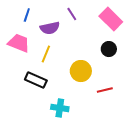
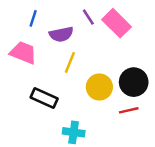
pink rectangle: (111, 19) -> (117, 23), moved
black circle: (109, 49) -> (134, 82), moved, size x1.5
yellow line: (46, 54) -> (70, 62), moved

